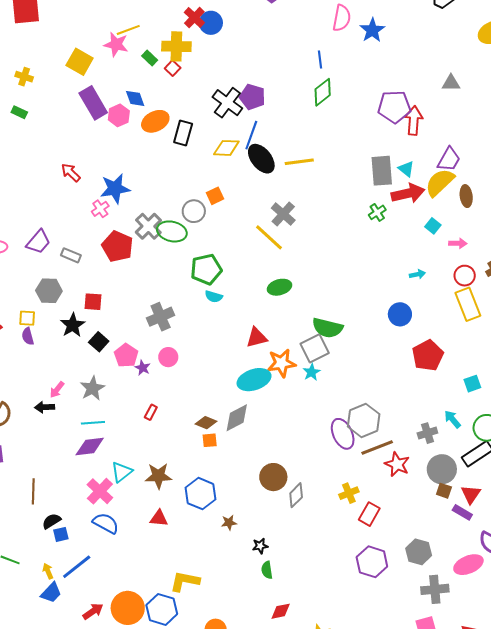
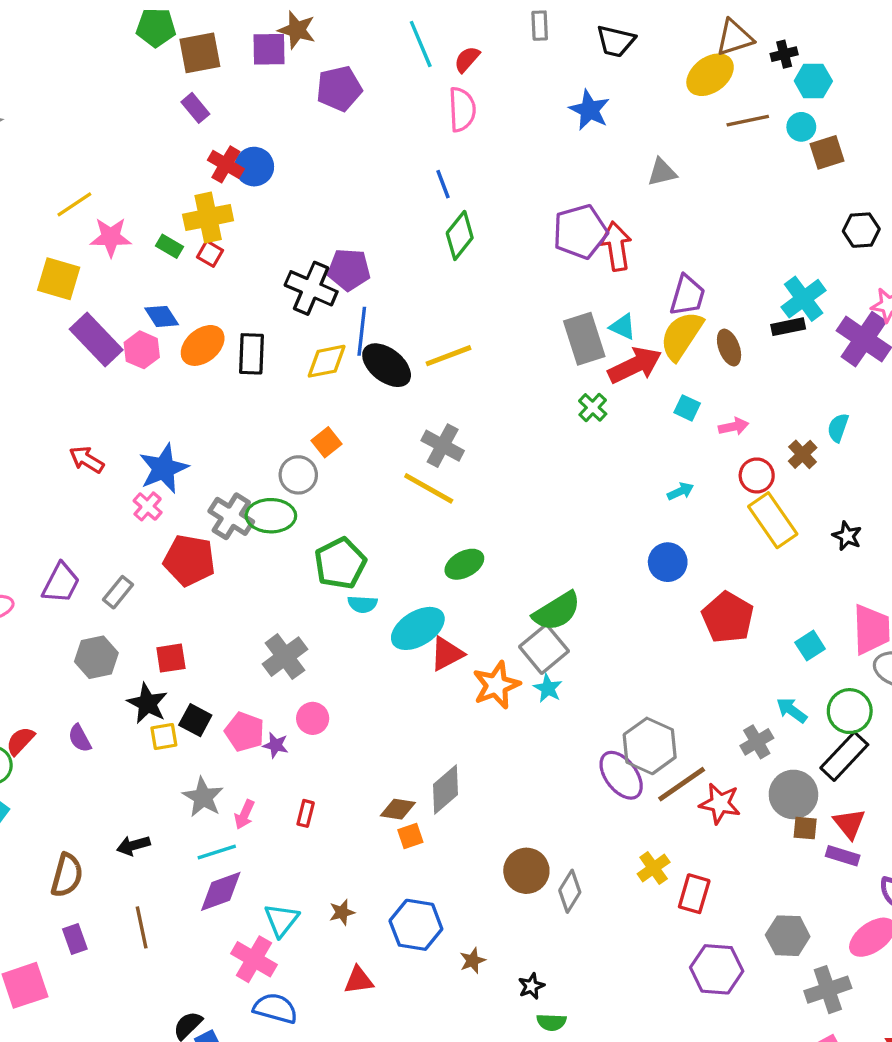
yellow line: (128, 30) -> (74, 204), moved
blue star: (372, 30) -> (589, 110), moved
gray rectangle: (71, 255) -> (118, 592), turned -60
yellow square: (27, 318) -> (164, 737), moved
green semicircle: (328, 328) -> (557, 611), turned -32
cyan ellipse: (254, 380) -> (418, 628), moved
pink arrow: (57, 390) -> (244, 815), moved
brown star: (158, 476) -> (342, 912), size x0.6
brown line: (33, 491) -> (142, 927), moved
green semicircle: (267, 570) -> (551, 1022), turned -66

